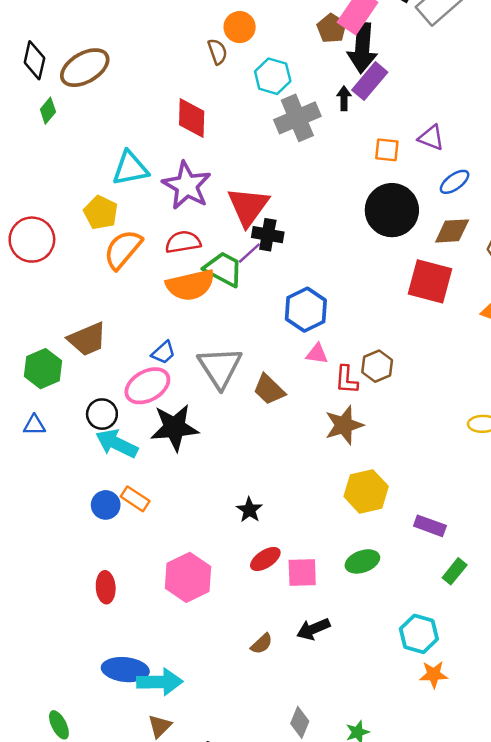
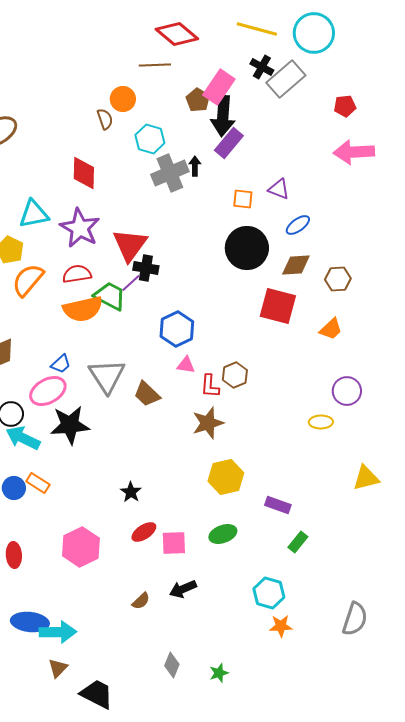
black arrow: (344, 98) -> (195, 166), moved

